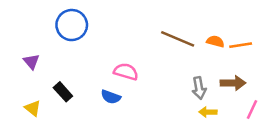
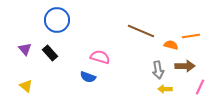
orange semicircle: (215, 41) -> (171, 45), moved
black rectangle: (63, 92) -> (50, 53), moved

